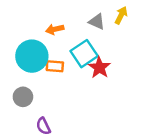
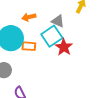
gray triangle: (97, 22) -> (58, 21), moved

